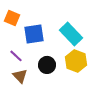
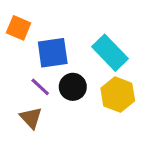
purple line: (16, 56) -> (40, 87), moved
black circle: (47, 65) -> (73, 87), moved

